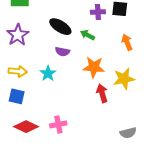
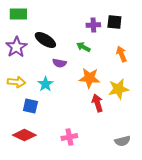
black ellipse: (60, 27) -> (45, 40), moved
blue square: (17, 96) -> (30, 106), moved
pink cross: (58, 124) -> (69, 137), moved

